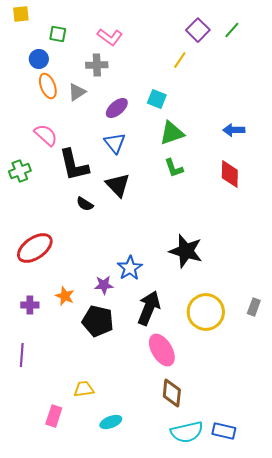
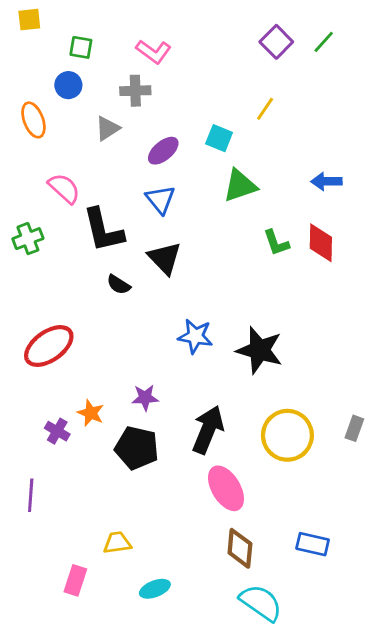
blue circle: (39, 59) -> (68, 85), moved
yellow line: (180, 60) -> (265, 109), moved
orange ellipse: (48, 86) -> (33, 120), moved
green L-shape: (174, 168) -> (276, 243), moved
blue star: (130, 268) -> (195, 336), moved, turned -30
purple cross: (30, 305) -> (57, 431), moved, turned 30
blue rectangle: (224, 431) -> (313, 544), moved
cyan semicircle: (187, 432) -> (261, 603), turned -132

